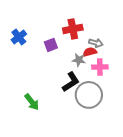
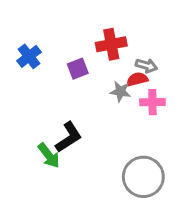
black L-shape: (71, 82) -> (69, 137), moved
gray circle: (89, 95) -> (143, 177), moved

